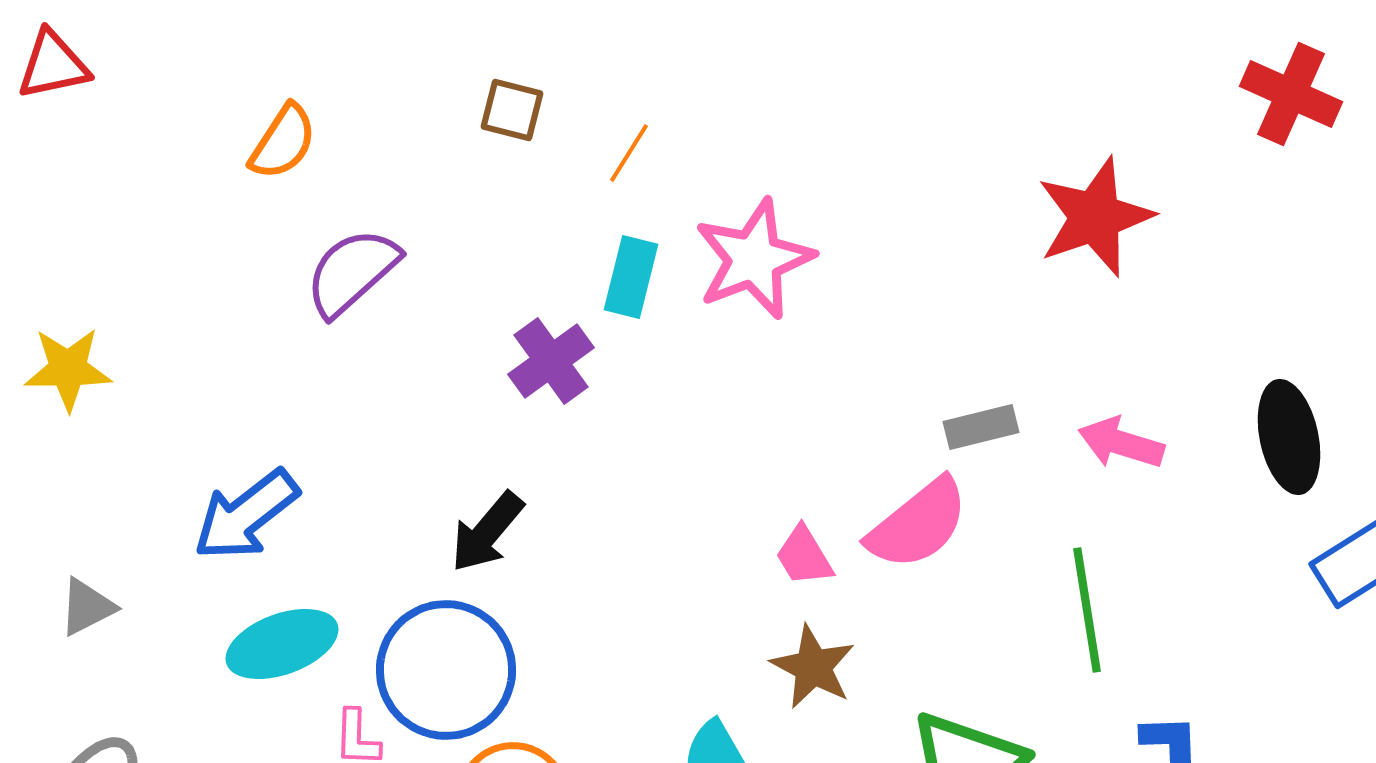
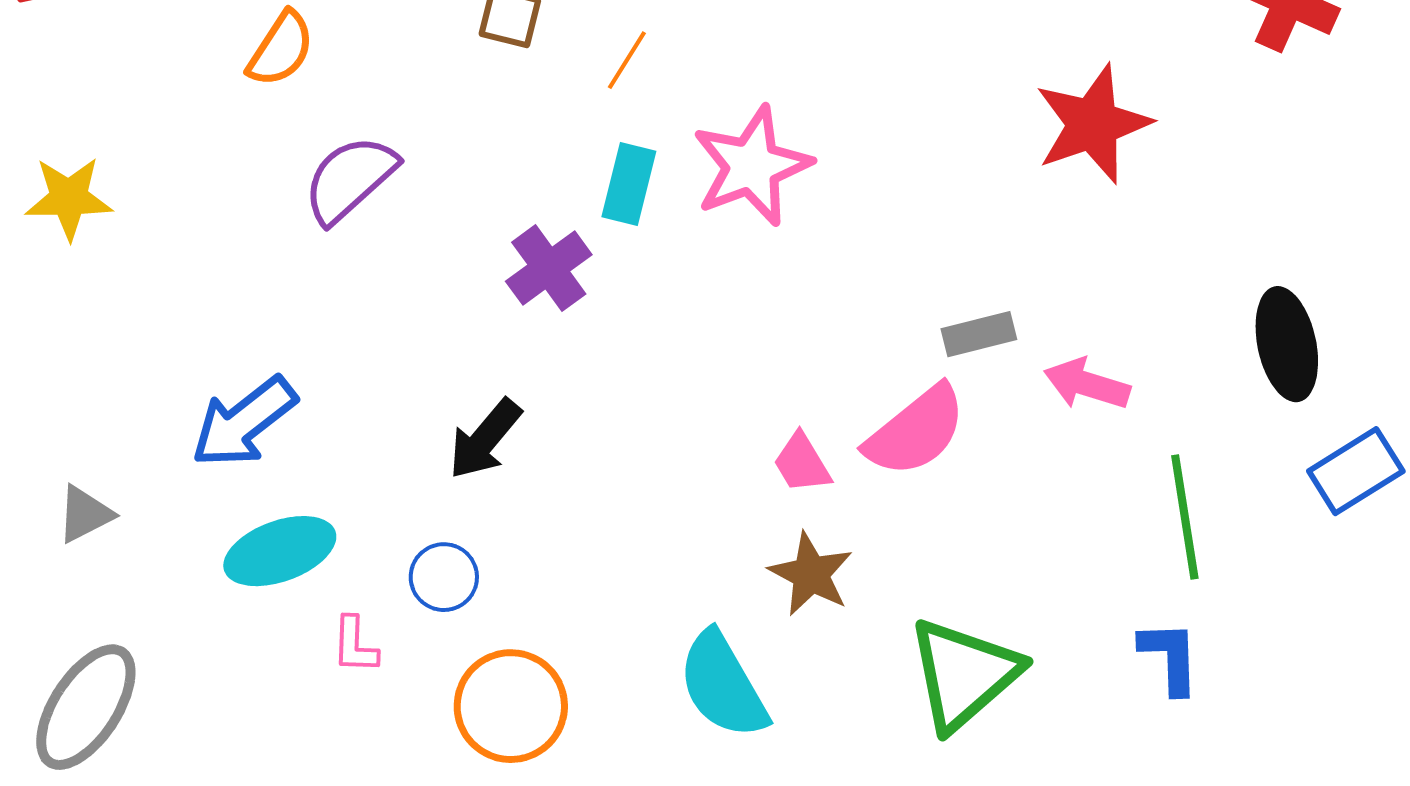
yellow star: (68, 369) -> (69, 198), moved
pink arrow: (1121, 443) -> (1087, 384), moved
green line: (1087, 610) -> (1185, 517), moved
blue circle: (446, 670) -> (444, 577), size x0.5

